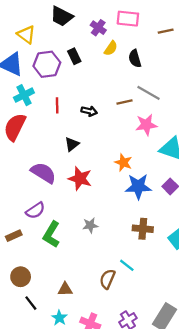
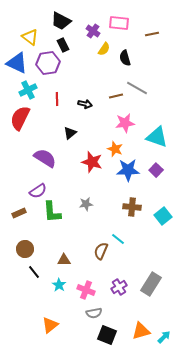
black rectangle: (74, 56) -> (63, 45), moved
pink star: (146, 125) -> (125, 123), moved
red star: (80, 178) -> (92, 162), moved
green L-shape: (51, 234) -> (52, 212), turned -35

